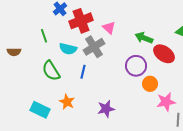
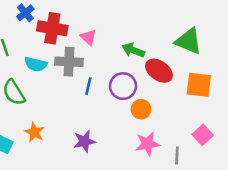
red cross: (81, 21) -> (52, 28), turned 30
gray cross: (94, 47) -> (69, 62), turned 35
blue line: (83, 72) -> (88, 86), moved
pink star: (166, 102) -> (147, 144), moved

